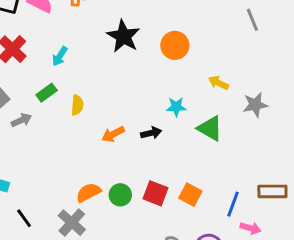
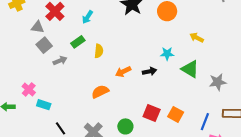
gray star: (255, 105) -> (218, 82), moved
orange semicircle: (88, 193) -> (100, 92), moved
green circle: (120, 195) -> (125, 126), moved

